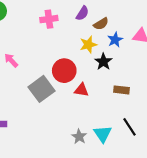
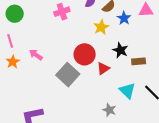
black star: (103, 62) -> (120, 50), moved
red triangle: (82, 90) -> (103, 68), turned -32
cyan triangle: (103, 134) -> (127, 91), moved

